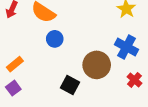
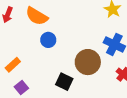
purple square: (13, 88) -> (21, 88), moved

